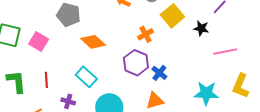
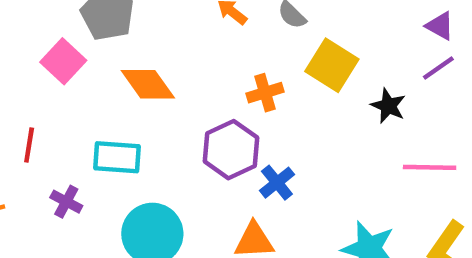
yellow square: (172, 16) -> (332, 65), turned -30
pink square: (39, 42) -> (63, 61), moved
cyan rectangle: (86, 77) -> (117, 157), turned -50

